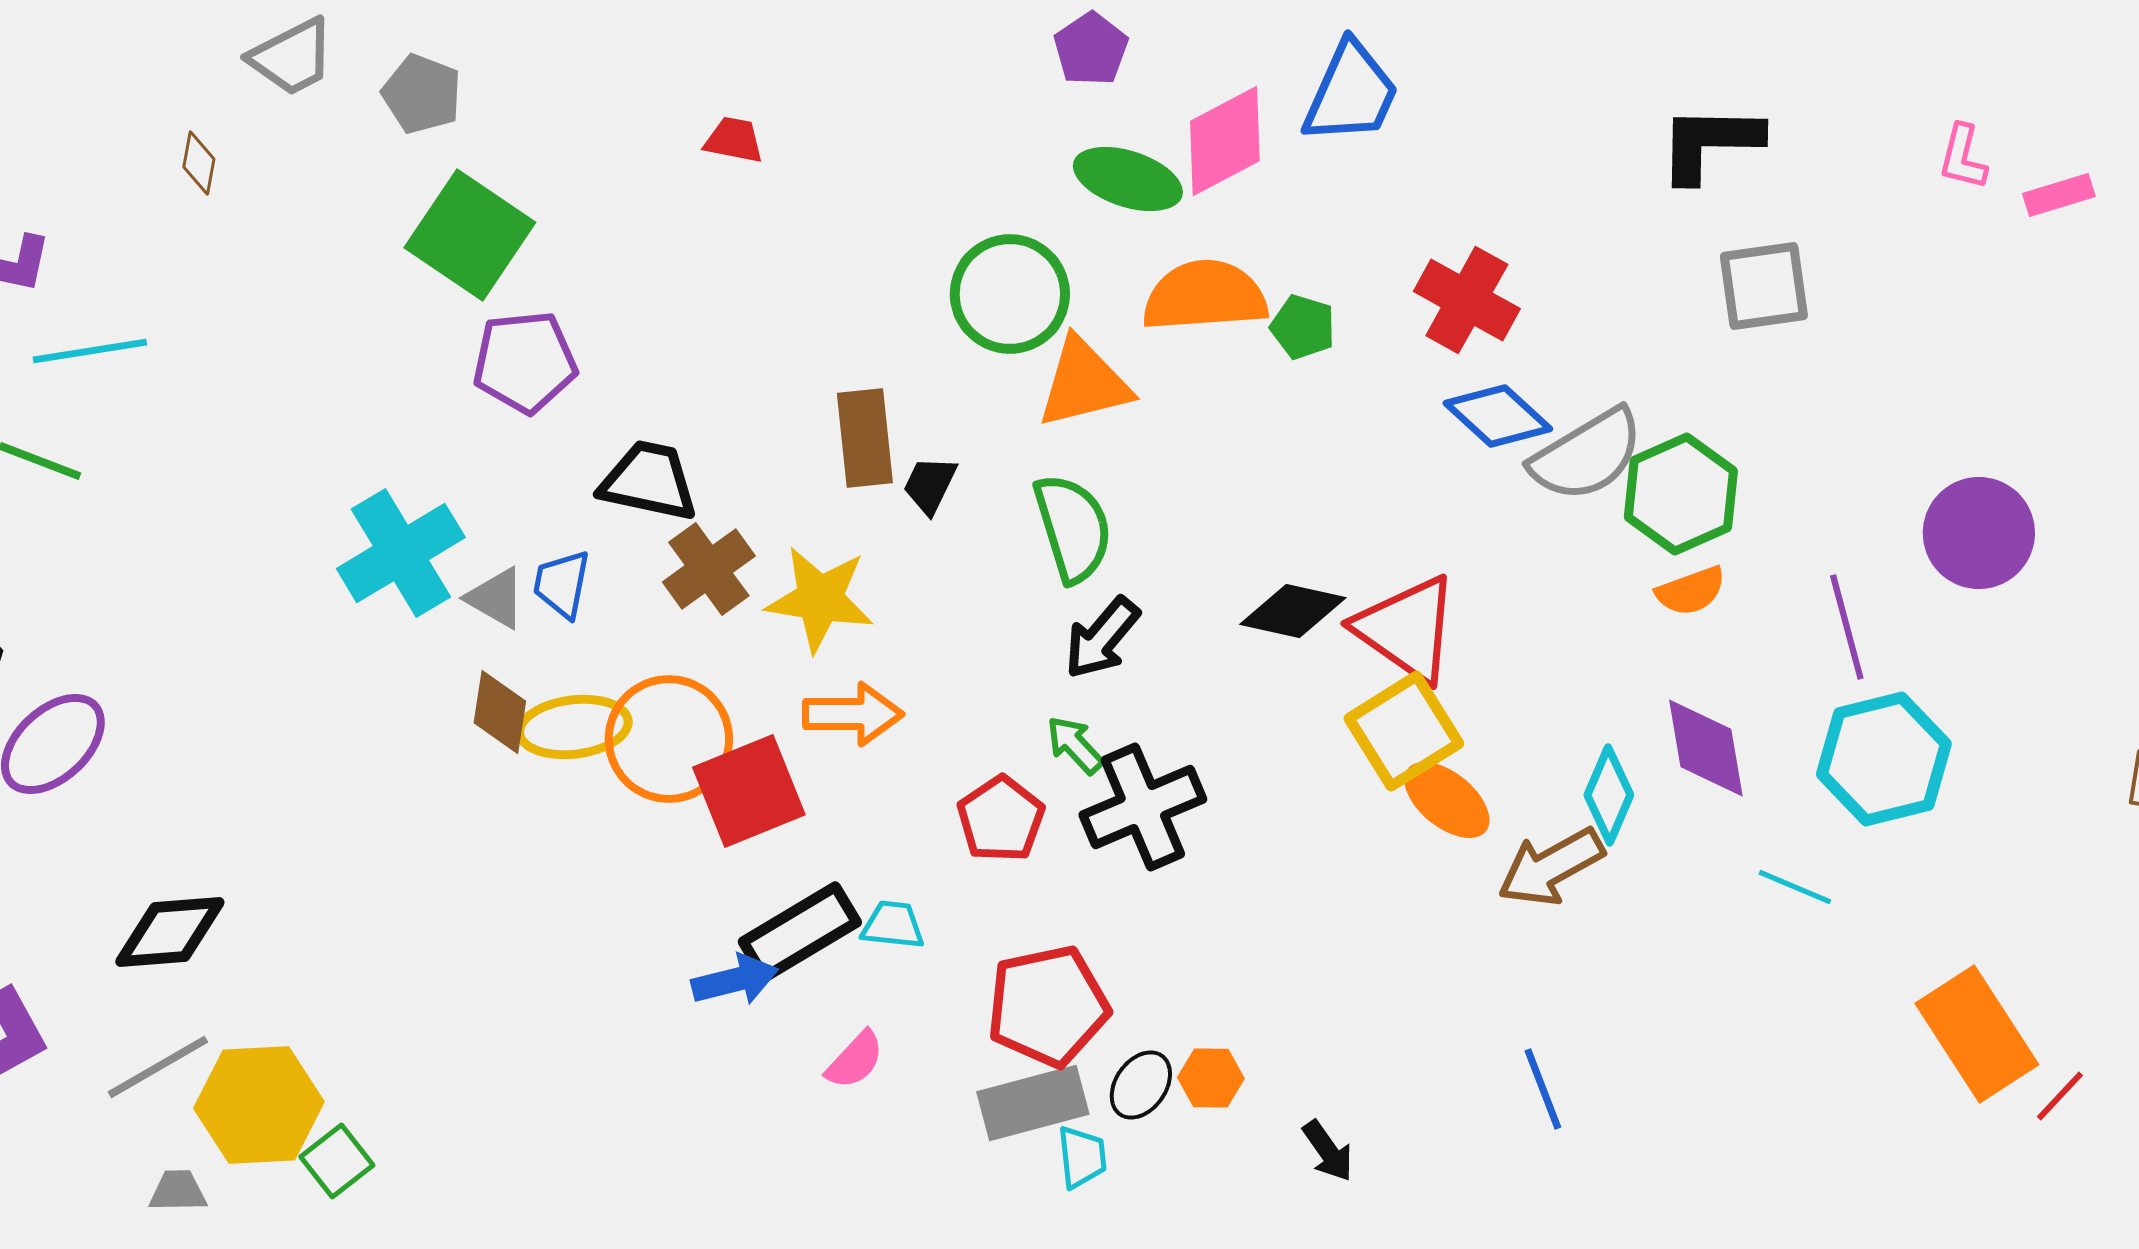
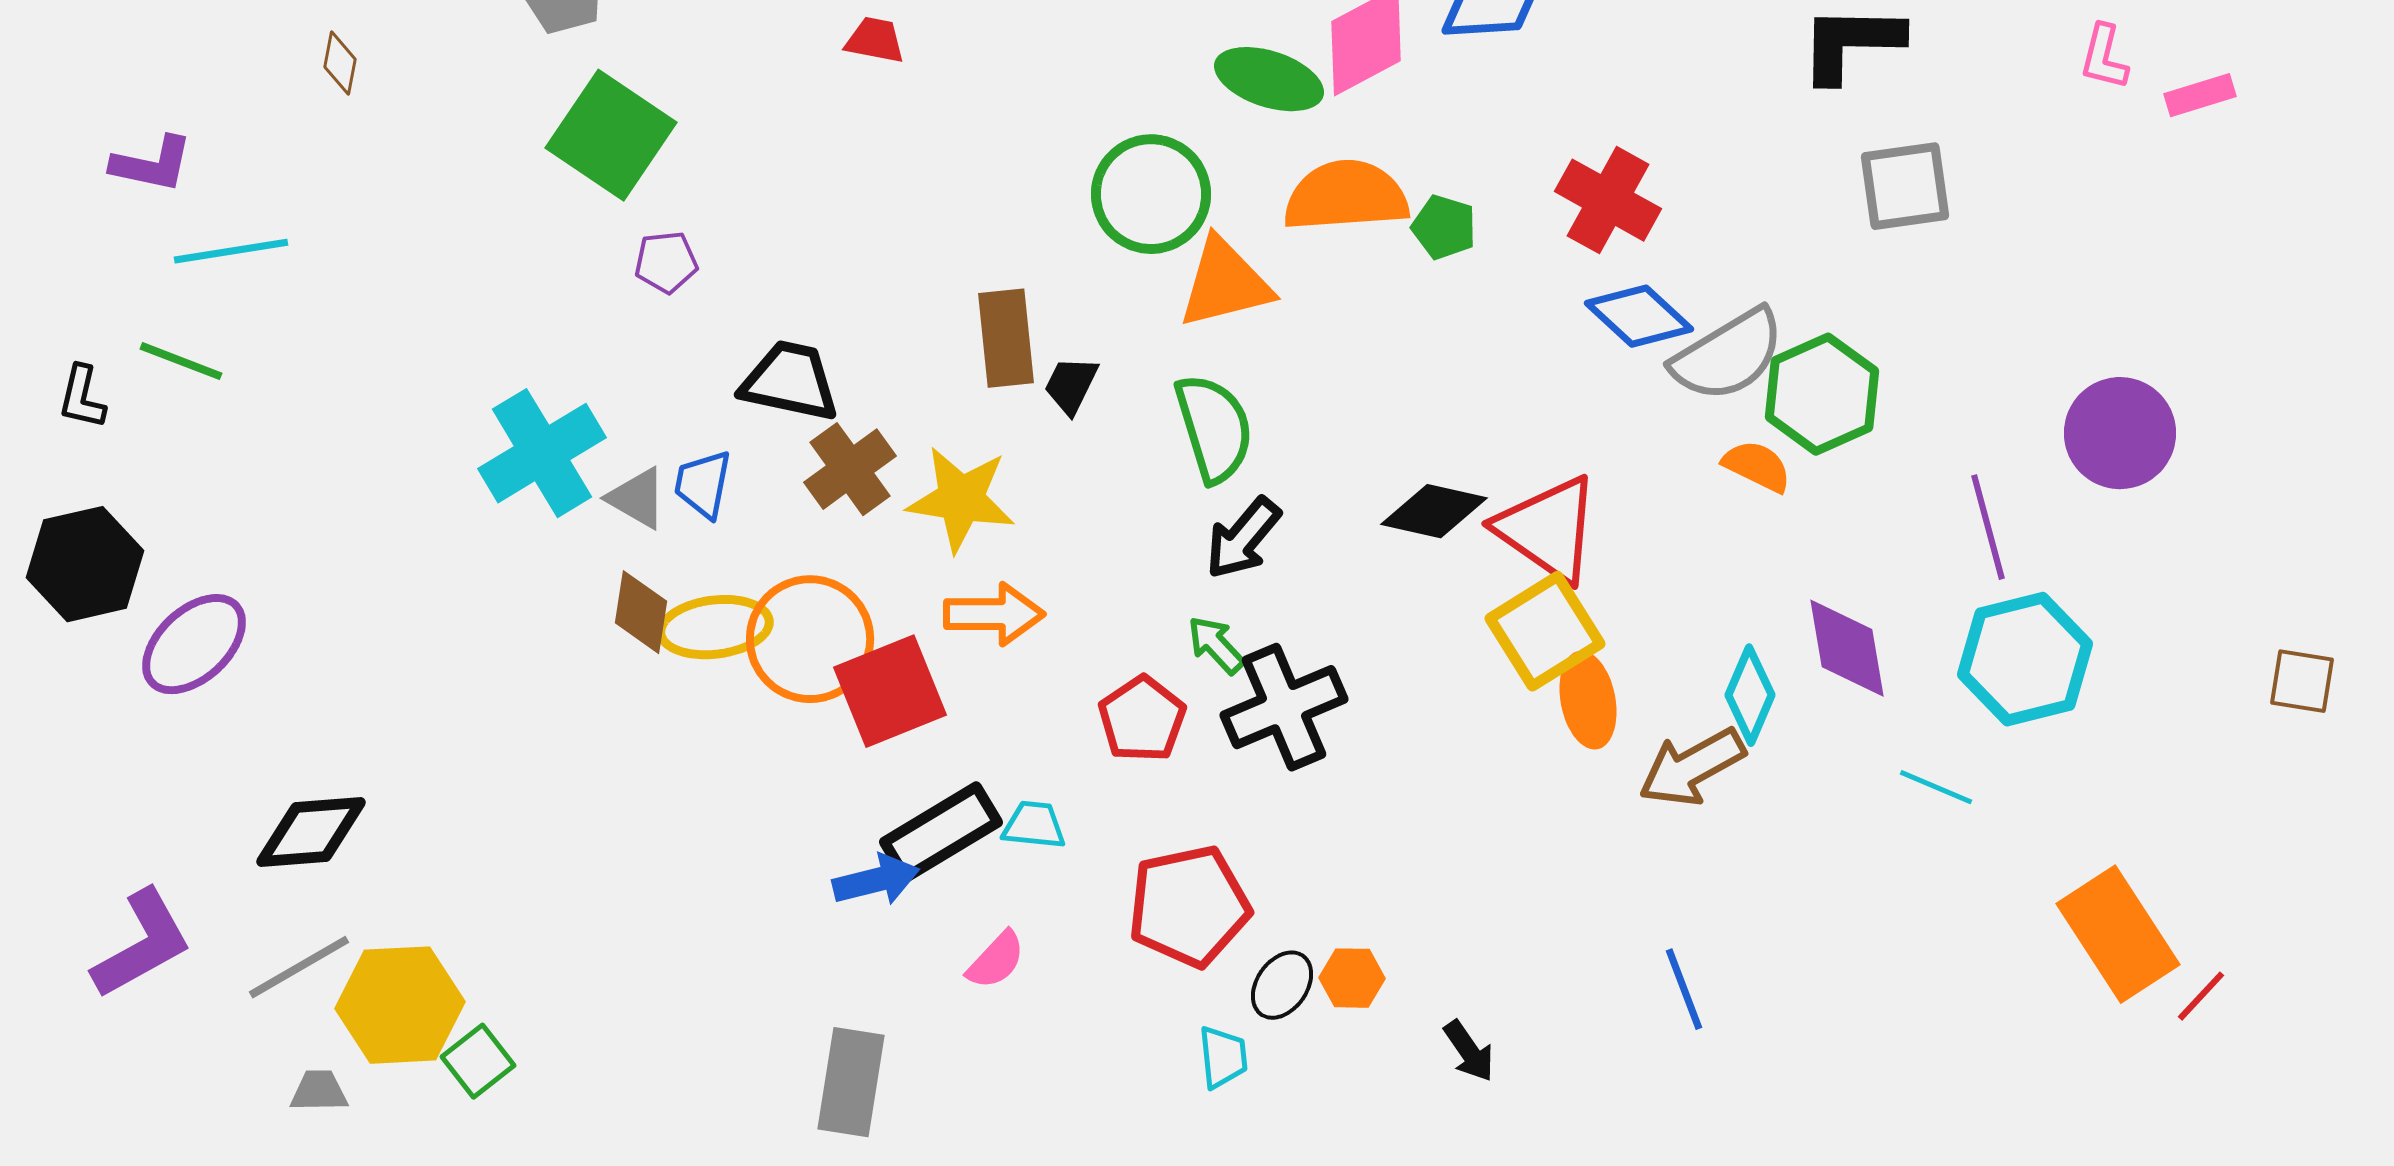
purple pentagon: (525, 362) -> (666, 262), size x0.6
orange semicircle: (1691, 591) -> (1757, 466), moved, turned -134
orange ellipse: (1447, 800) -> (1588, 700), turned 40
gray rectangle: (1033, 1103) -> (851, 1082), moved, turned -66

